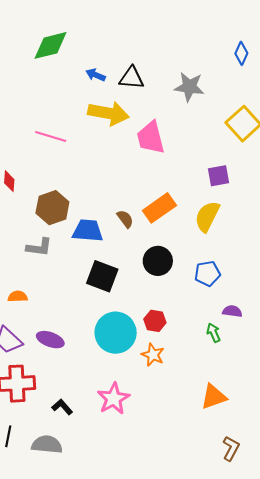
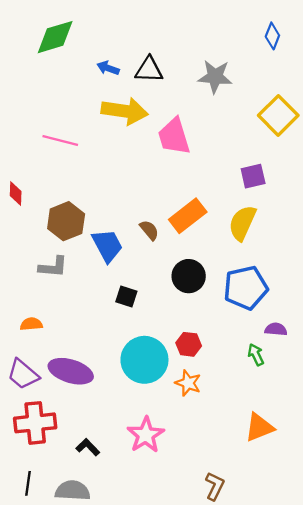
blue trapezoid: (88, 231) -> (107, 246), turned 60
blue pentagon: (207, 273) -> (246, 288), size x1.5
black square: (102, 276) -> (126, 296), size x0.6
purple ellipse: (50, 340) -> (71, 371), size x1.4
brown L-shape: (231, 448) -> (215, 486), moved

